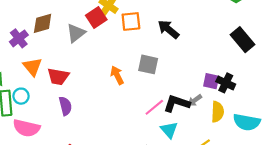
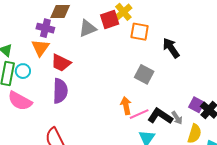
purple cross: (19, 38) -> (45, 28), moved, turned 36
orange arrow: (117, 75) -> (126, 106), moved
gray arrow: (195, 100) -> (177, 118), turned -104
purple semicircle: (65, 106) -> (60, 91), size x1.4

